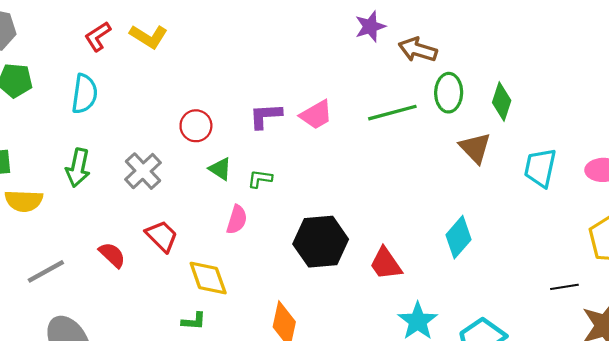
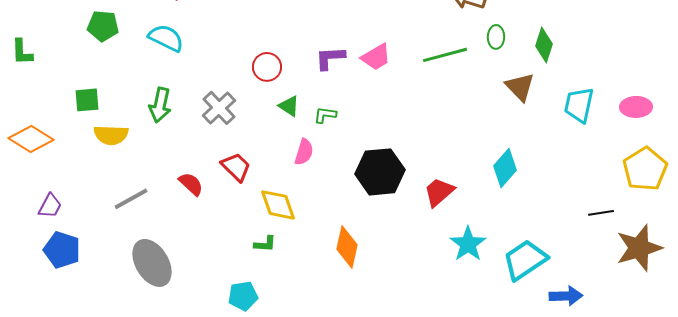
green ellipse: (449, 93) -> (496, 37), size x0.7
cyan semicircle: (85, 94) -> (166, 38), turned -72
red trapezoid: (386, 264) -> (439, 192), turned 84

